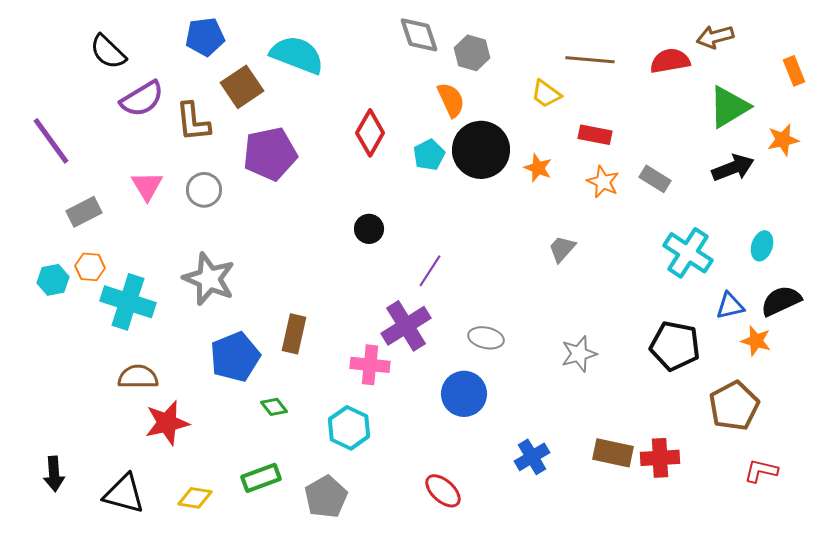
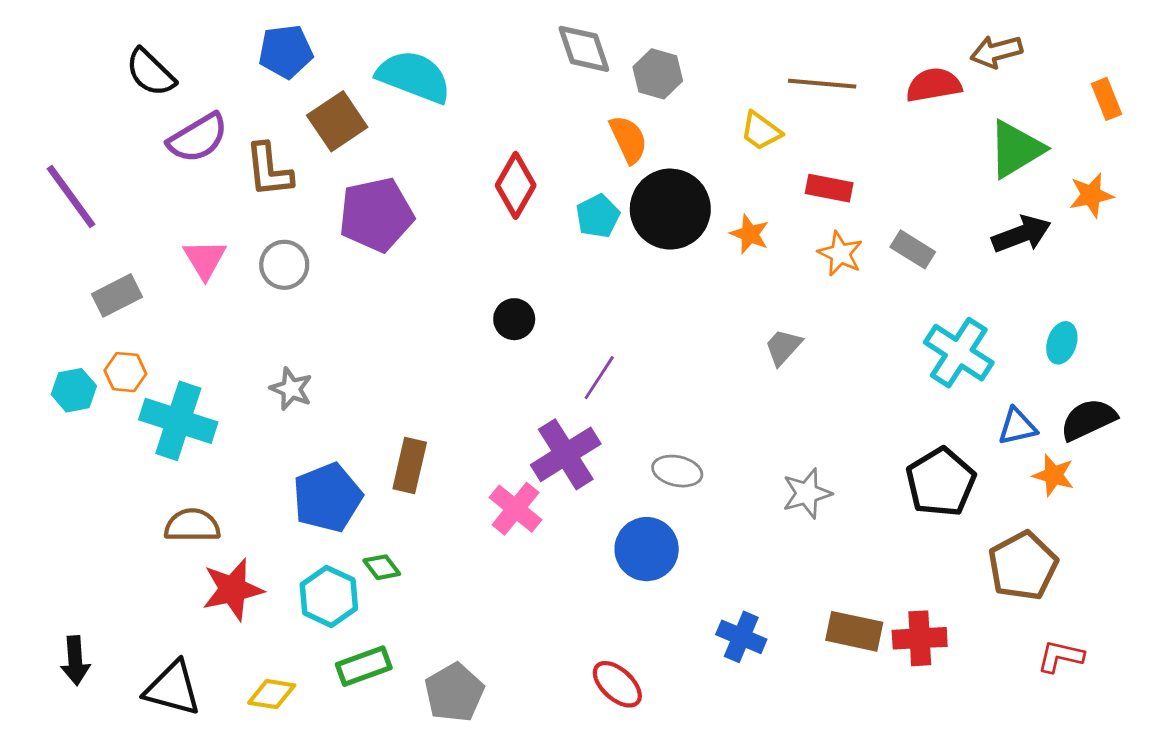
gray star: (209, 279) -> (291, 389), size x0.6
black pentagon: (675, 346) -> (941, 482), turned 30
pink cross: (370, 365) -> (516, 509), turned 33
cyan hexagon: (349, 428) -> (329, 596), moved
blue cross: (532, 457) -> (741, 637), turned -36

